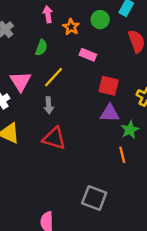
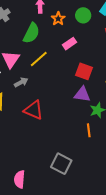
green semicircle: (41, 48) -> (31, 33), size x1.5
pink rectangle: (88, 55) -> (70, 44), turned -64
gray arrow: (49, 105) -> (21, 82), moved, turned -120

